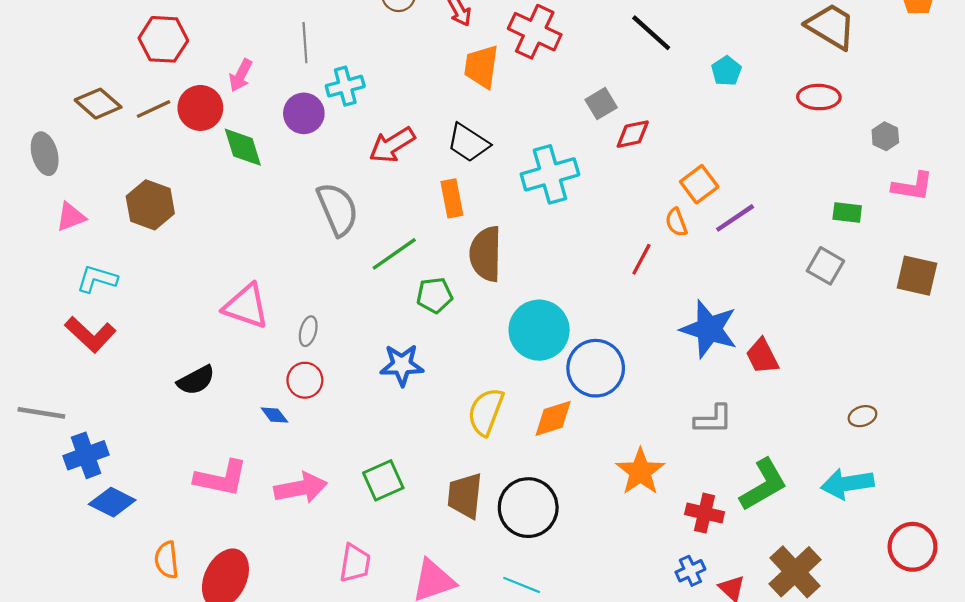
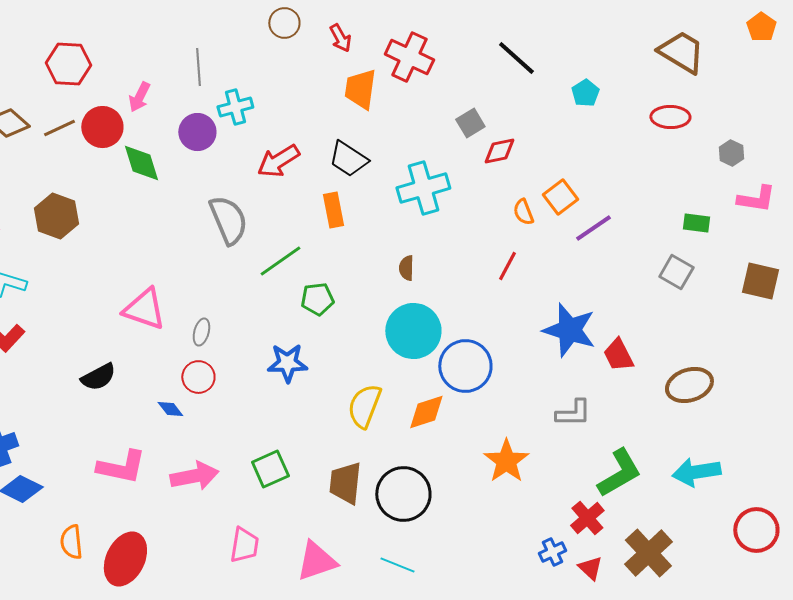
orange semicircle: (676, 222) -> (523, 212), moved
brown semicircle: (486, 254) -> (406, 268), moved, size x0.5
brown ellipse: (862, 416) -> (689, 385), moved, size x1.8
red cross: (705, 513) -> (587, 518), moved, turned 36

